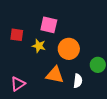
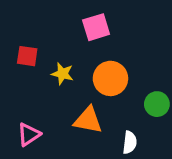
pink square: (49, 25) -> (96, 27), moved, turned -30
white semicircle: (78, 81) -> (130, 142), moved

